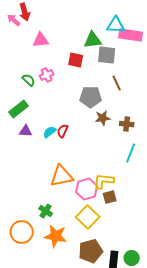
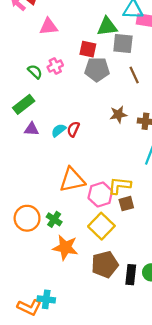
gray pentagon: (91, 97) -> (97, 69), moved
orange circle: (22, 232) -> (27, 218), moved

